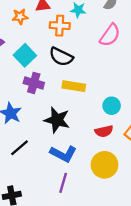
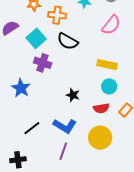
orange cross: (60, 26) -> (57, 15), moved
yellow rectangle: (74, 86) -> (107, 65), moved
black star: (57, 120) -> (73, 95), moved, size x0.6
black line: (19, 148) -> (32, 128), moved

